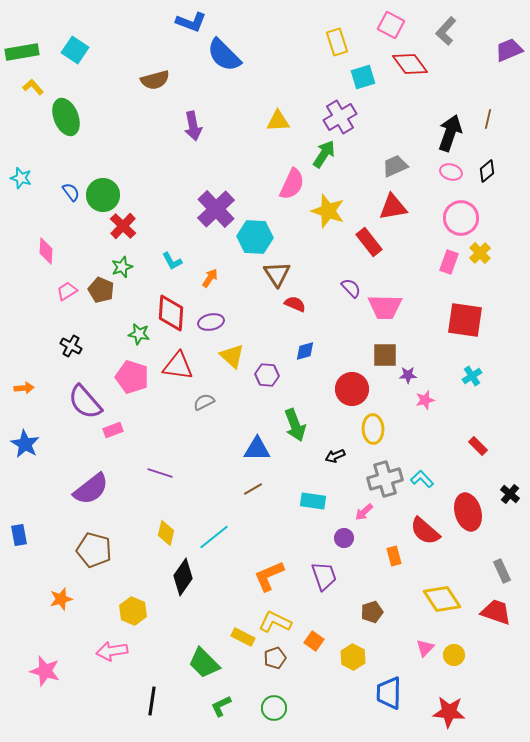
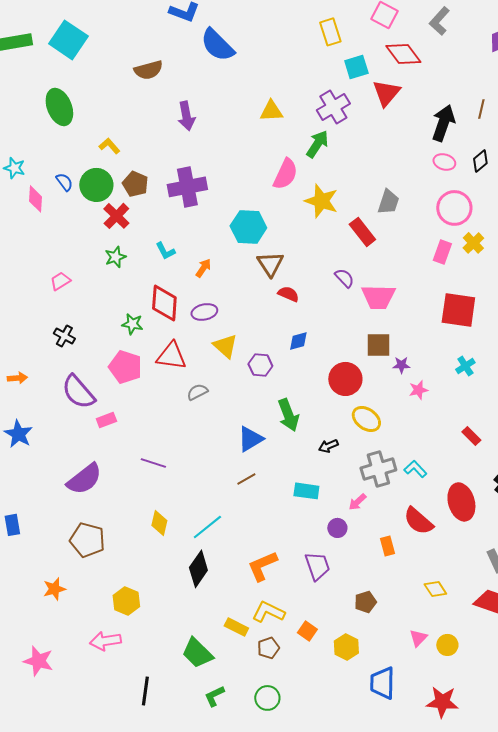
cyan square: (75, 50) -> (68, 40), size x1.4
yellow L-shape: (33, 87) -> (109, 146), moved
gray trapezoid: (395, 166) -> (388, 202), moved, turned 132
red triangle: (393, 207) -> (386, 93), moved, turned -40
purple cross: (216, 209) -> (187, 187), moved, turned 33
pink diamond: (46, 251) -> (35, 199), moved
brown pentagon: (101, 290) -> (135, 184), moved
yellow ellipse: (373, 429) -> (366, 419), turned -52
blue triangle: (257, 449) -> (250, 439), turned -32
black diamond: (183, 577) -> (198, 569), moved
yellow diamond: (442, 599) -> (435, 589), size x0.6

